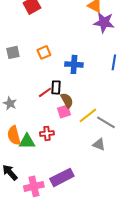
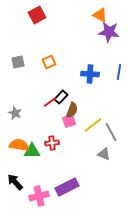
blue cross: (74, 64) -> (90, 74), moved
black rectangle: (56, 87) -> (61, 97), turned 40
brown semicircle: (67, 100) -> (72, 110), turned 49
gray line: (106, 122) -> (111, 132), turned 30
orange semicircle: (14, 135) -> (19, 145), turned 114

